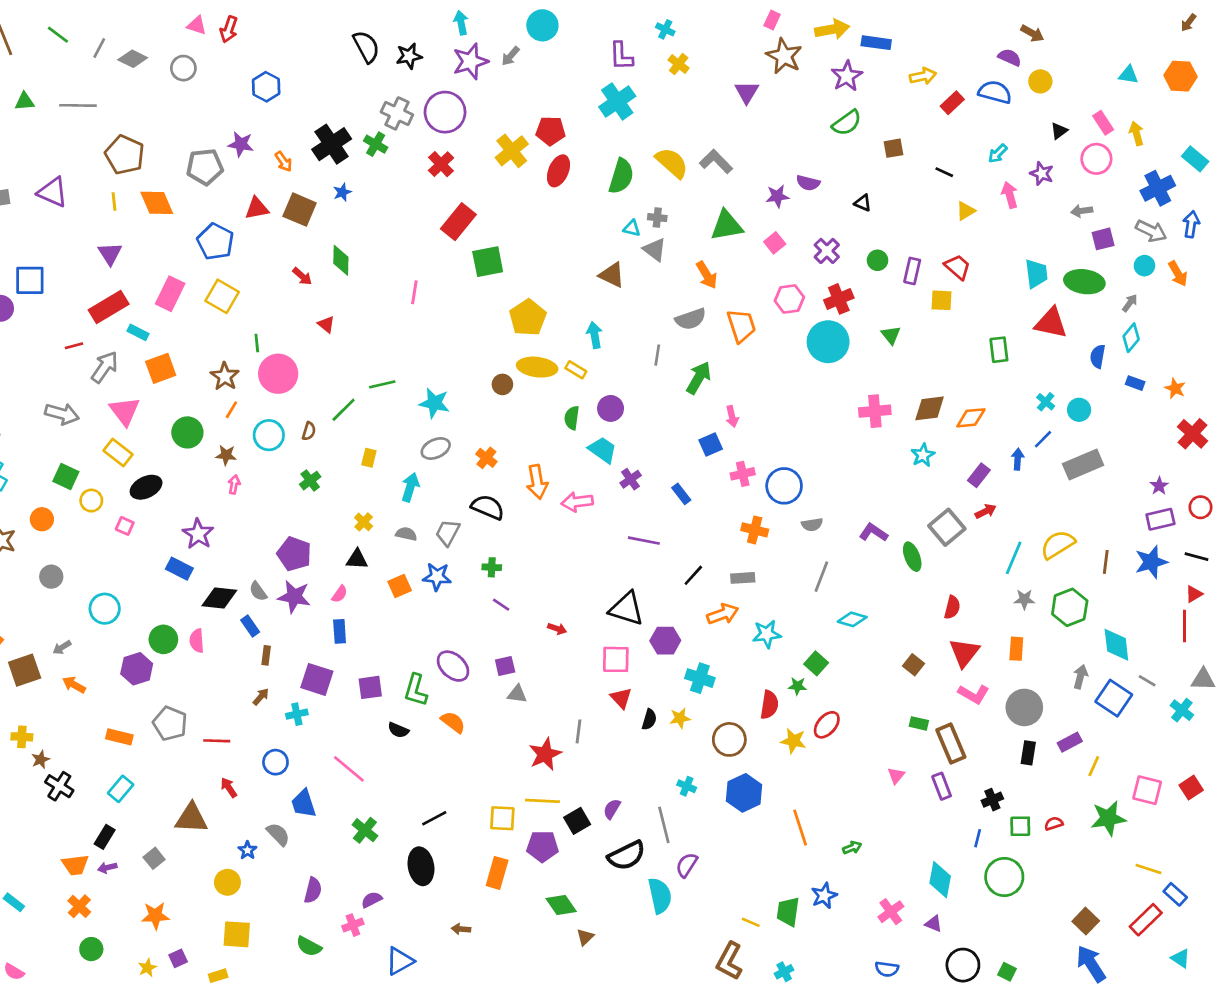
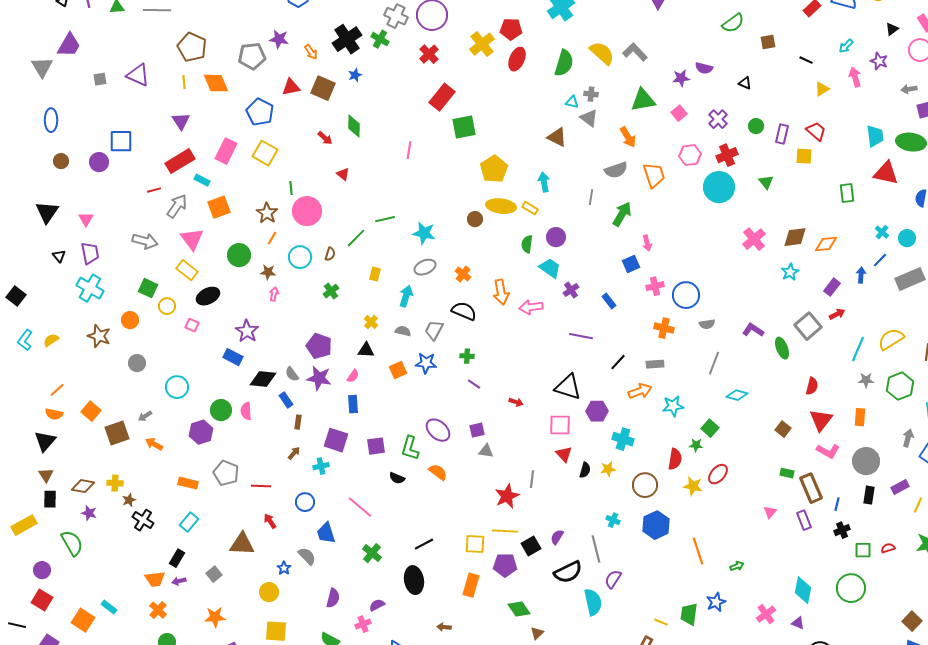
pink cross: (875, 411) -> (754, 239), turned -35
blue line: (978, 838) -> (837, 504), moved

